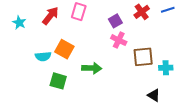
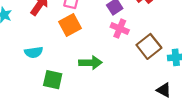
orange square: (64, 49) -> (70, 25), moved, turned 36
brown square: (143, 57) -> (149, 46), turned -30

